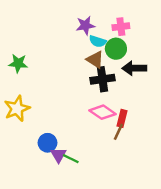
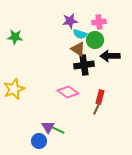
green star: (18, 63) -> (15, 37), moved
pink diamond: (102, 112) -> (68, 92), moved
blue circle: (48, 143) -> (39, 141), moved

